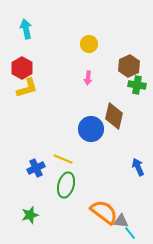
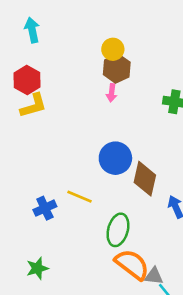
brown hexagon: (129, 66) -> (117, 68), moved
brown diamond: (114, 116) -> (145, 179), moved
green ellipse: (66, 185) -> (118, 230), moved

